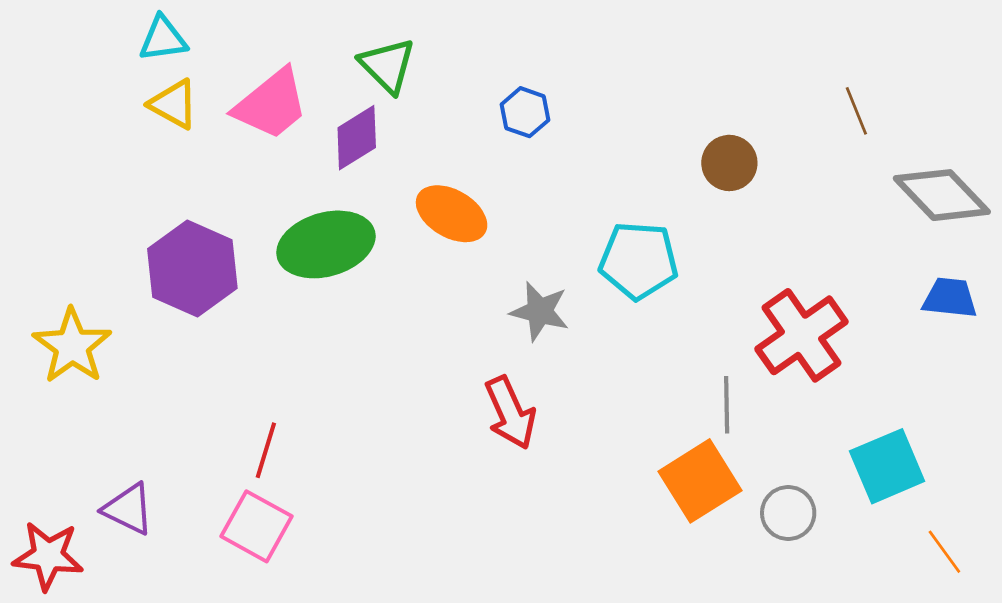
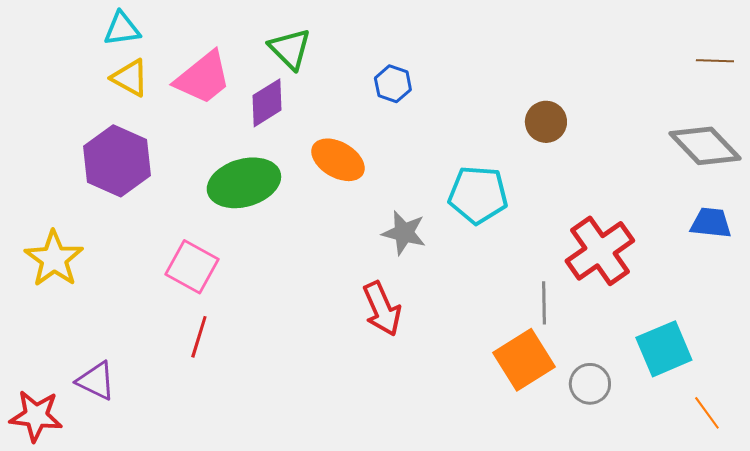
brown line: (856, 111) -> (715, 61), moved, turned -66
purple hexagon: (192, 269) -> (117, 161), moved
pink square: (256, 526) -> (192, 267), moved

